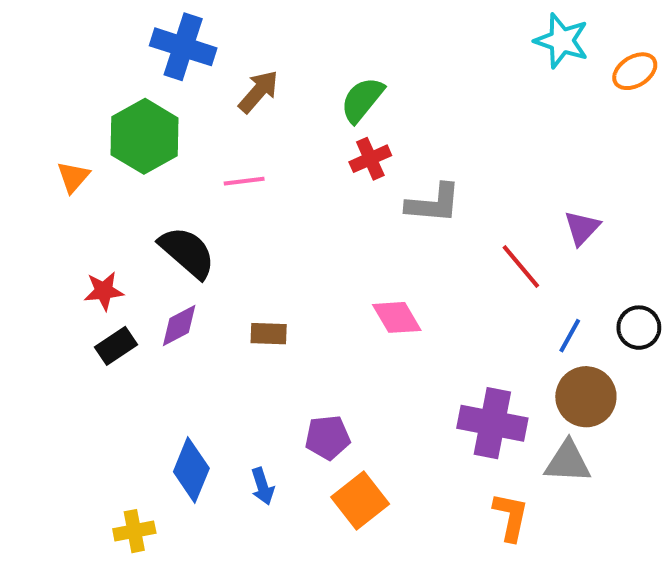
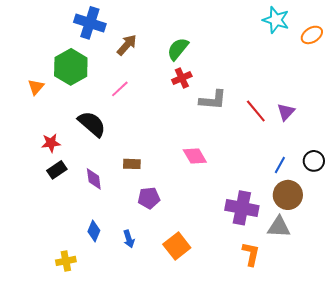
pink line: (244, 181) -> (120, 89), turned -36
red line: (521, 267) -> (256, 111), moved
purple diamond: (179, 326) -> (94, 179), moved, turned -70
purple pentagon: (328, 437) -> (149, 198), moved
blue diamond: (191, 470) -> (94, 231), size x0.7

